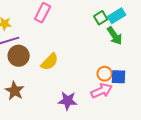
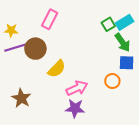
brown circle: (19, 56) -> (35, 49), moved
blue square: (119, 77) -> (127, 63), moved
pink arrow: (102, 91) -> (77, 88), moved

